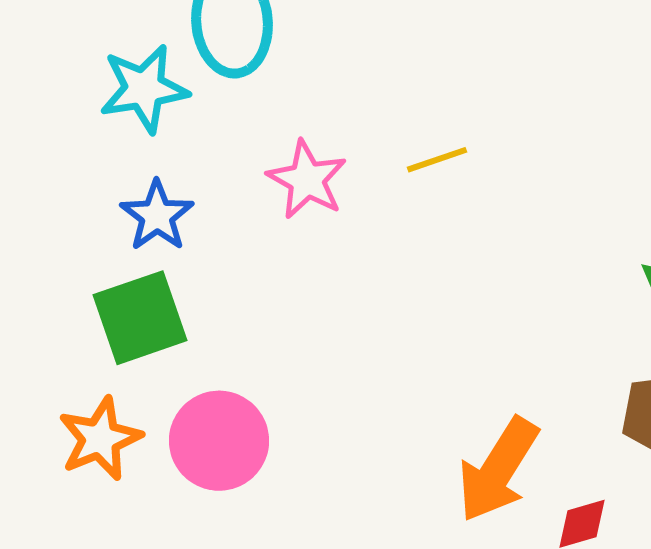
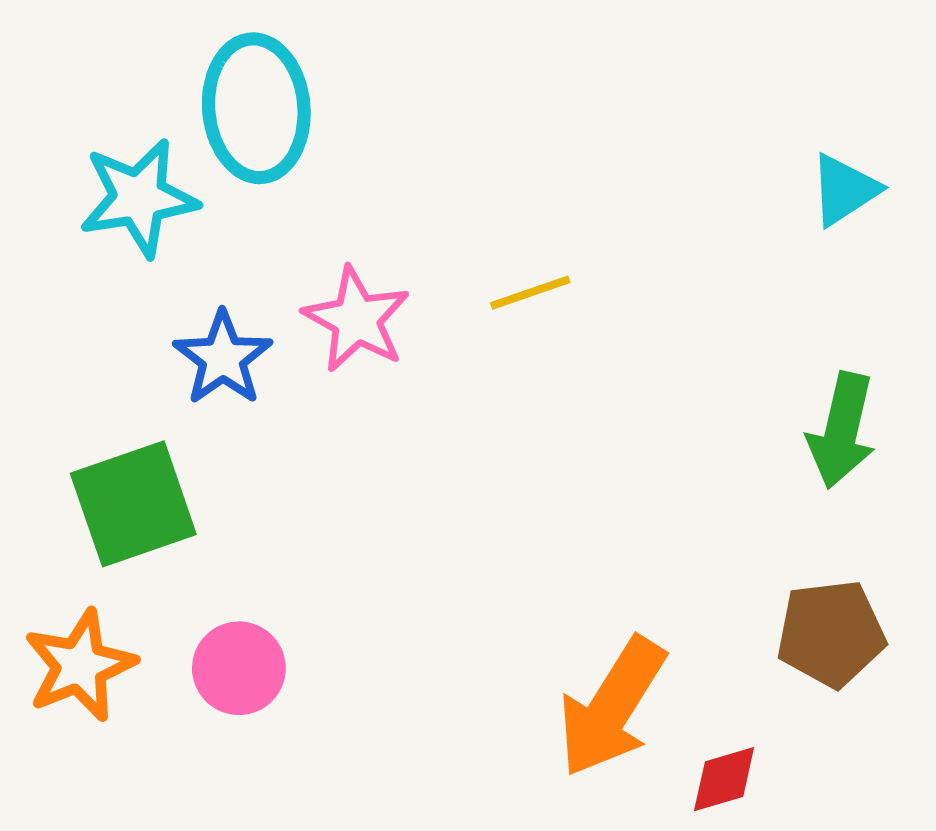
blue star: (157, 216) -> (223, 358), moved
pink circle: (219, 441) -> (239, 668), size x0.7

